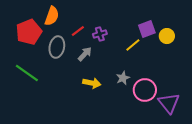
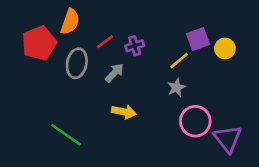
green line: (27, 73) -> (66, 135), moved
gray star: (123, 78) -> (176, 88), moved

